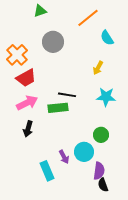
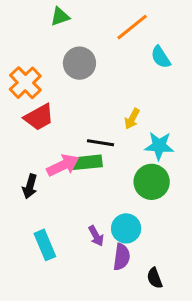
yellow arrow: (98, 68) -> (132, 119), moved
pink arrow: (27, 103) -> (63, 165), moved
black arrow: (28, 129) -> (30, 186), moved
green circle: (101, 135) -> (152, 182), moved, size x1.5
cyan rectangle: (47, 171) -> (45, 245), moved
purple semicircle: (99, 171) -> (122, 257), moved

